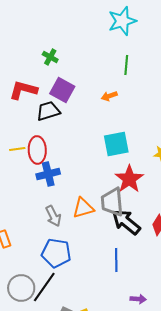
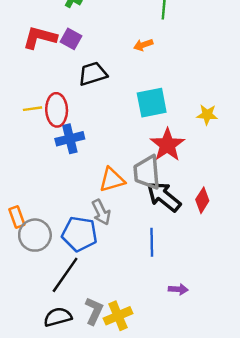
purple square: (62, 90) -> (71, 39), moved, size x0.7
black trapezoid: (48, 111) -> (93, 74), moved
gray arrow: (53, 216) -> (101, 212), moved
gray circle: (21, 288) -> (35, 235), moved

